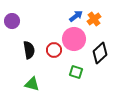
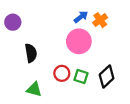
red circle: (54, 50) -> (62, 73), moved
black diamond: (100, 53) -> (107, 77), moved

